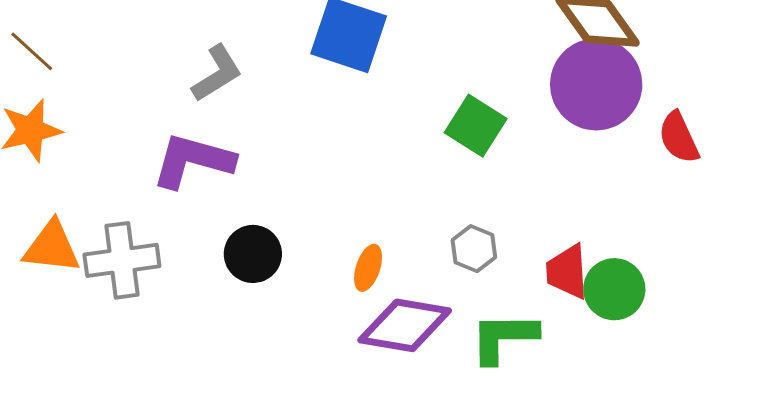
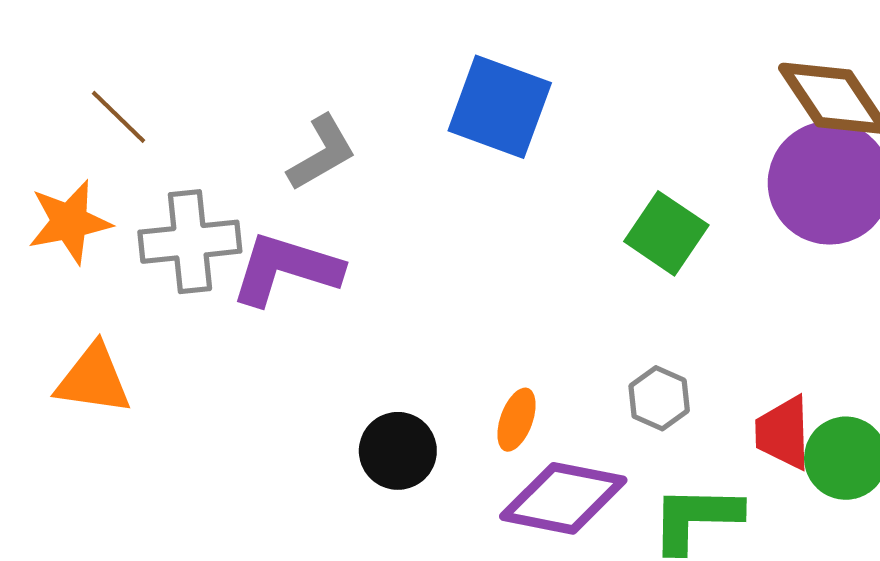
brown line: (32, 51) -> (119, 117), moved
black circle: (253, 254) -> (398, 451), moved
gray cross: (122, 260) -> (190, 242), moved

